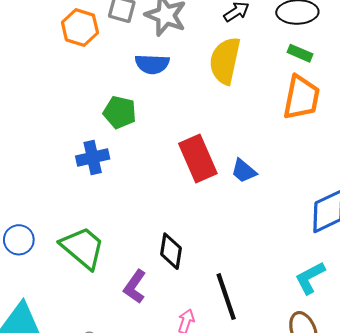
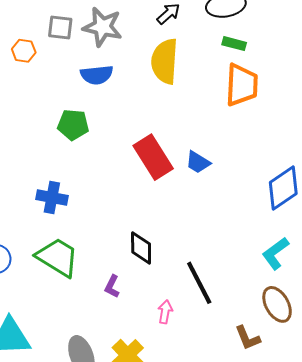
orange hexagon: (80, 28) -> (24, 51), size x0.7
blue cross: (93, 157) -> (52, 197), moved, turned 32
purple L-shape: (135, 287) -> (112, 286), size x0.7

